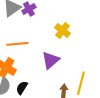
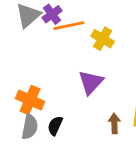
orange line: (17, 44) -> (69, 26), moved

